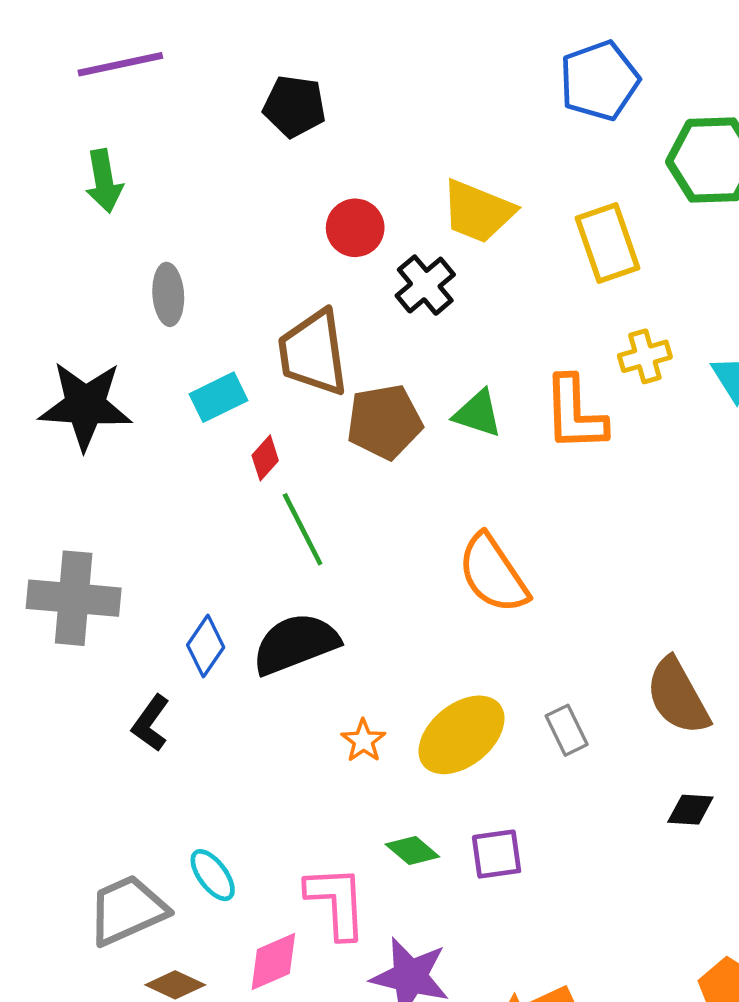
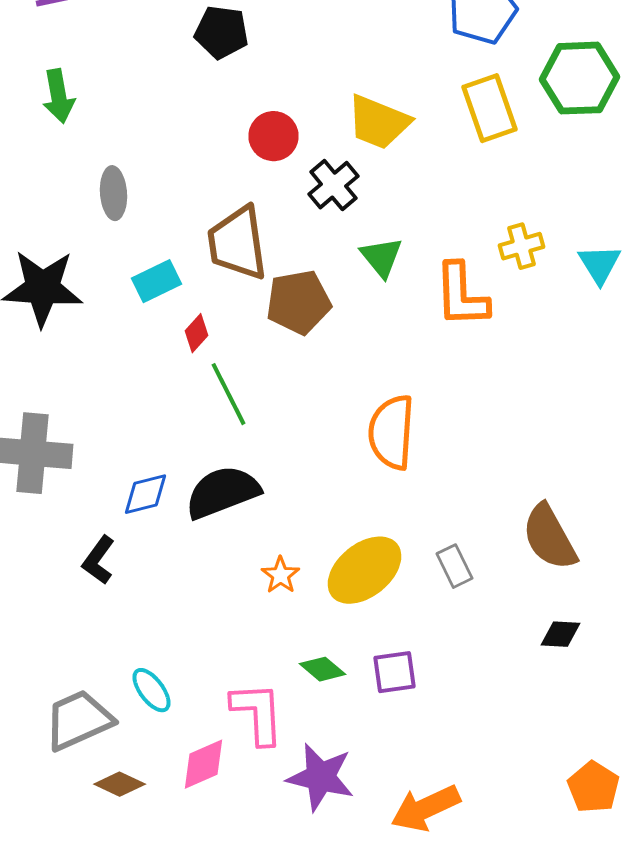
yellow rectangle: (608, 243) -> (490, 108), moved
green triangle: (478, 414) -> (382, 257), moved, turned 33
orange semicircle: (493, 574) -> (392, 432), turned 38
blue diamond: (206, 646) -> (146, 494), turned 42

